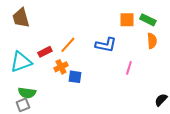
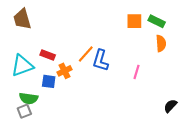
orange line: (68, 45) -> (86, 54), moved
blue L-shape: (106, 45) -> (101, 60), moved, turned 95
red rectangle: (45, 52) -> (48, 55), turned 48
blue square: (75, 77) -> (49, 81), moved

